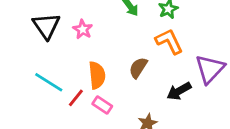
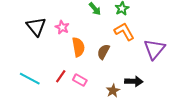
orange semicircle: (97, 75) -> (78, 47), moved
cyan line: (49, 82) -> (30, 79), moved
black arrow: (179, 91) -> (134, 81), moved, turned -144

